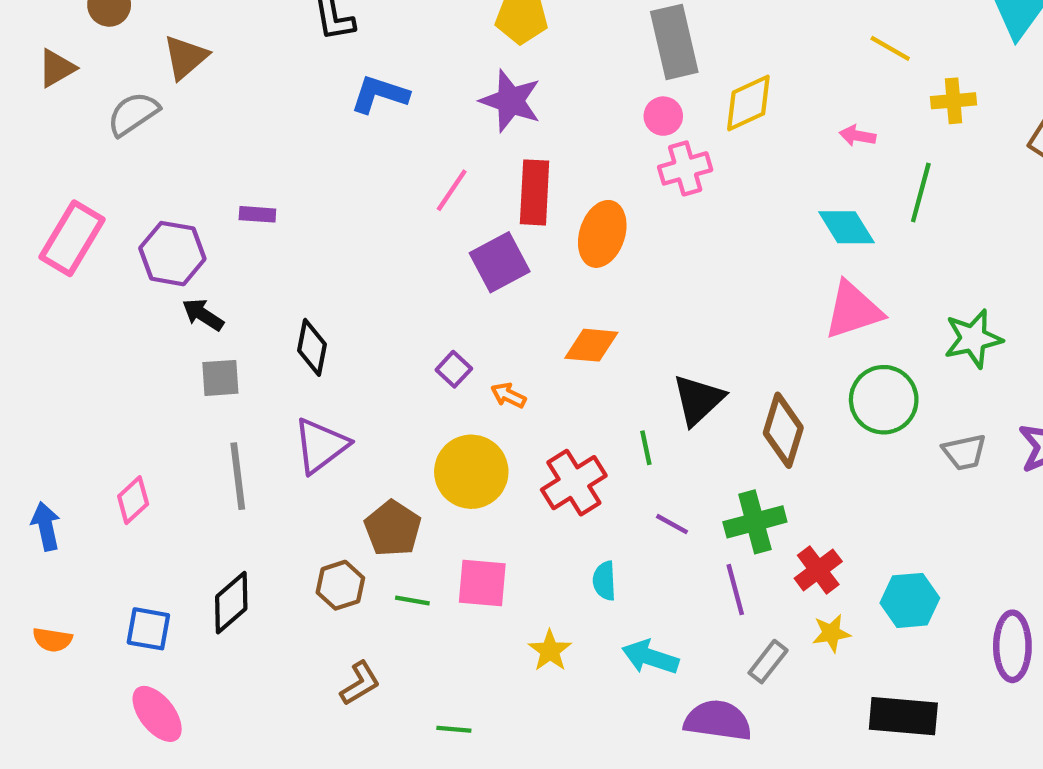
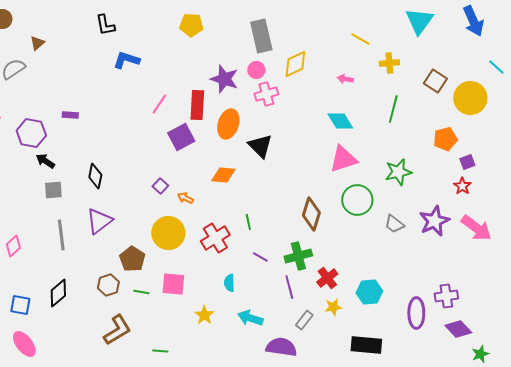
brown triangle: (185, 57) -> (37, 43), size x0.7
purple star: (511, 101) -> (224, 79), moved
green line: (921, 192) -> (393, 109), moved
black triangle: (698, 400) -> (260, 146), moved, turned -32
gray trapezoid: (964, 452) -> (394, 224), turned 50
brown L-shape: (360, 683) -> (117, 330), size x1.5

